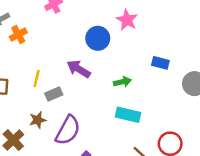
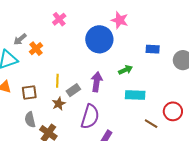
blue circle: (98, 38) -> (99, 39), size x1.4
purple arrow: (79, 69) -> (97, 82), moved, turned 78
brown star: (38, 120) -> (59, 104), moved

